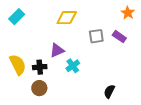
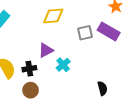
purple rectangle: (119, 37) -> (109, 31), size x1.5
black semicircle: (109, 91) -> (102, 88), turned 144

